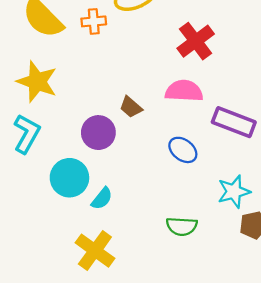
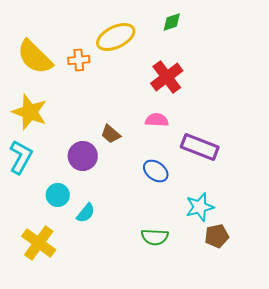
pink semicircle: (184, 91) -> (157, 120), size x0.7
cyan circle: (69, 178) -> (58, 195), size x0.7
yellow cross: (95, 251) -> (39, 243), moved

